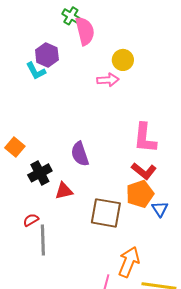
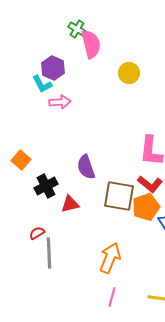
pink arrow: (108, 80) -> (60, 102), moved
brown square: (106, 213) -> (119, 196), moved
orange arrow: (129, 262) -> (110, 258), moved

